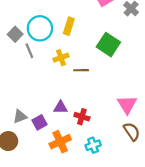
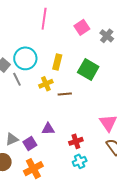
yellow rectangle: (69, 26) -> (57, 62), moved
red cross: (82, 117) -> (76, 141), moved, turned -32
orange cross: (60, 142) -> (33, 169), moved

